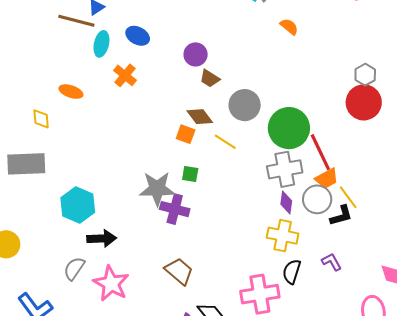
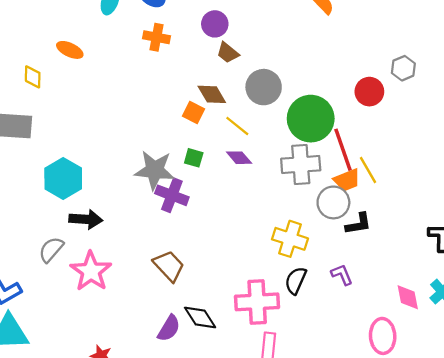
orange cross: (125, 75) -> (157, 37), moved, turned -35
red circle: (364, 102) -> (369, 92), moved, size x0.7
yellow line: (348, 197) -> (368, 170), moved
purple diamond: (286, 203) -> (239, 158), moved, turned -55

